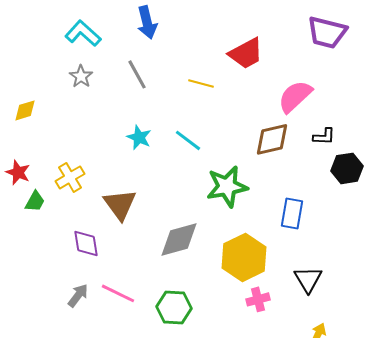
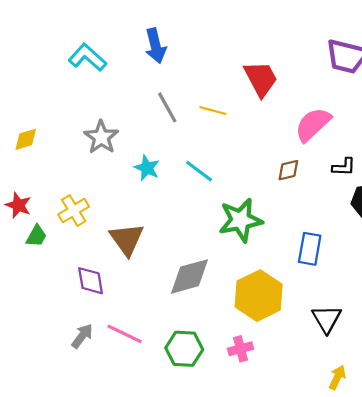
red trapezoid: (246, 53) -> (261, 79), turned -90
gray line: (137, 74) -> (167, 107), moved
gray star: (81, 76) -> (101, 137), moved, size x1.4
brown diamond: (272, 139) -> (288, 170), size x0.6
pink cross: (258, 299) -> (241, 349), moved

